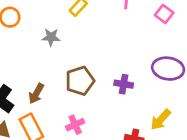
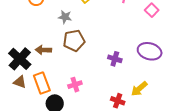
brown pentagon: (80, 81) -> (74, 41), moved
brown arrow: (36, 94) -> (43, 50), moved, turned 56

